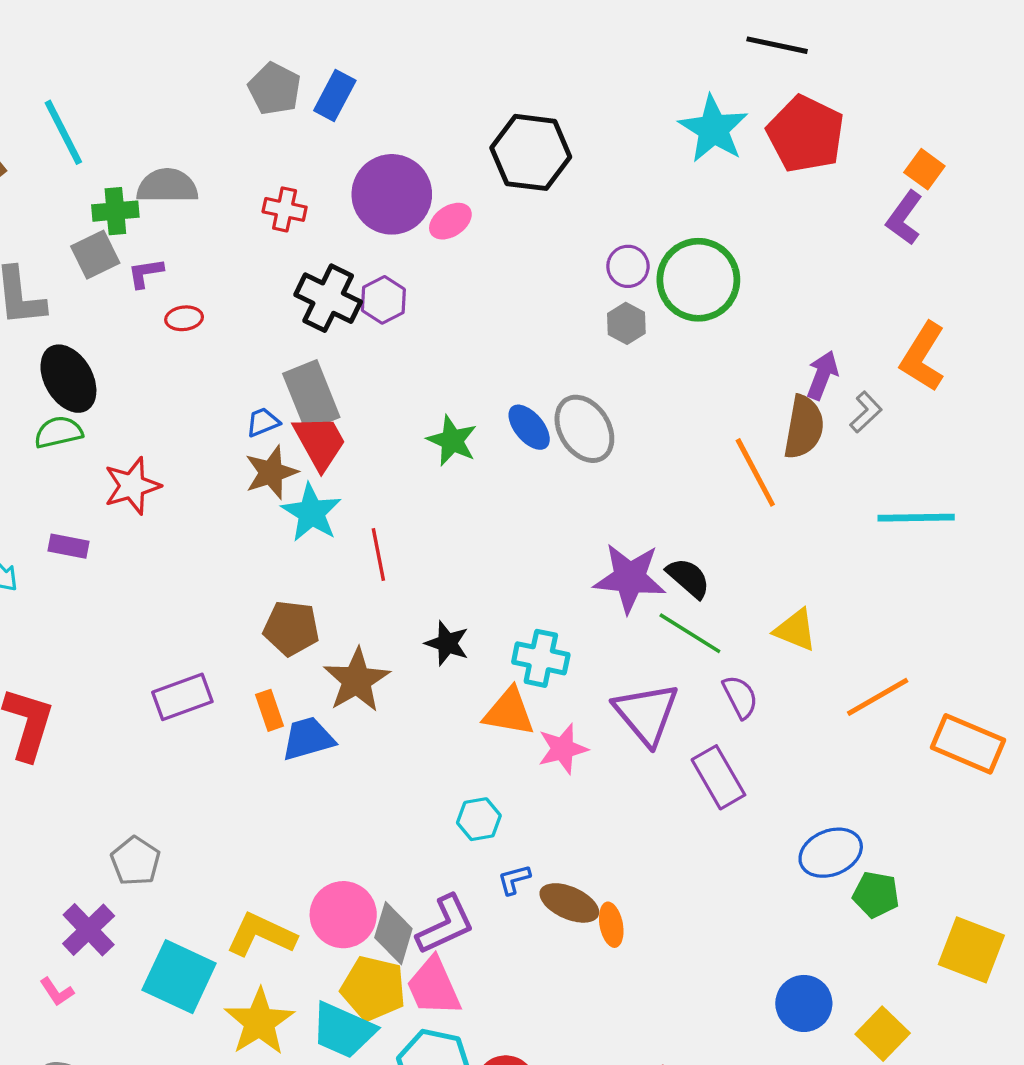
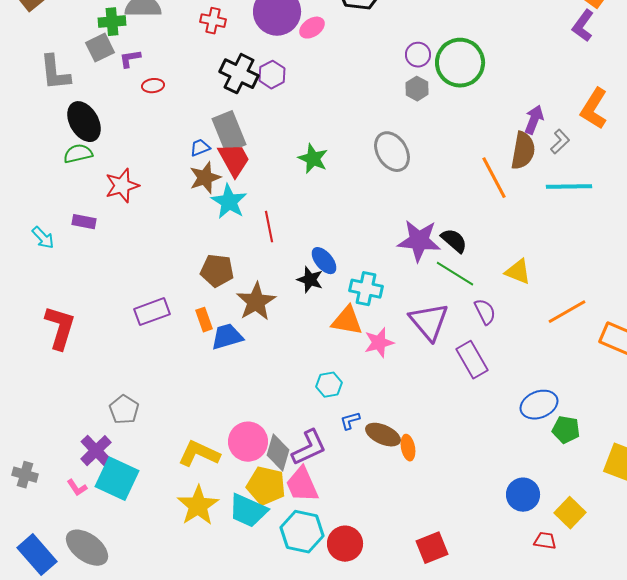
blue ellipse: (529, 427) -> (324, 261), moved
cyan line: (916, 518) -> (569, 187), moved
cyan square: (179, 977) -> (117, 479), moved

